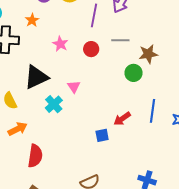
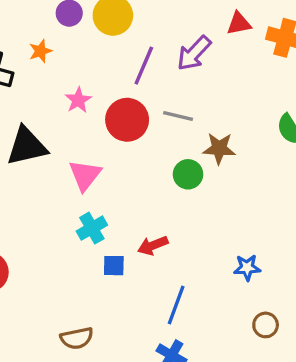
red circle: (91, 49) -> (127, 120), size x1.6
pink triangle: (74, 87) -> (85, 175), size x1.5
cyan cross: (54, 104) -> (92, 228), moved
blue line: (152, 111) -> (176, 305), moved

